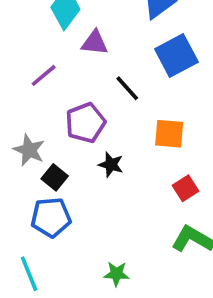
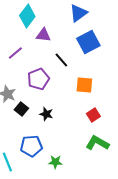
black star: (111, 165) -> (46, 114), moved
blue pentagon: (51, 217) -> (31, 146), moved

